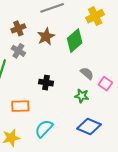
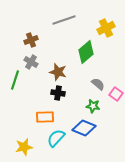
brown star: (46, 37) -> (58, 72), moved, turned -30
orange rectangle: (20, 106) -> (45, 117), moved
blue diamond: (89, 127) -> (84, 128), moved

